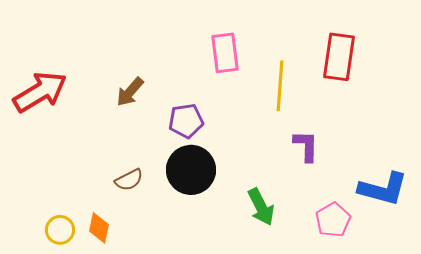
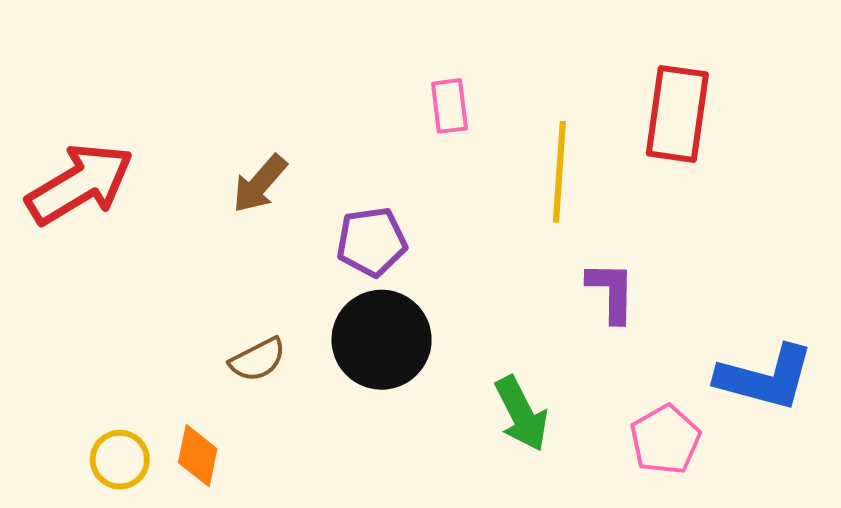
pink rectangle: (225, 53) -> (449, 106), size x0.7

